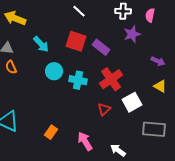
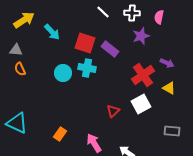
white line: (79, 11) -> (103, 12), moved
yellow arrow: (15, 18) -> (24, 20), turned 125
cyan arrow: (41, 44) -> (52, 32), moved
red cross: (111, 79) -> (143, 75), moved
cyan cross: (78, 80) -> (87, 68), moved
gray rectangle: (154, 129) -> (172, 131), moved, size x0.7

